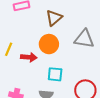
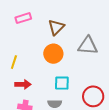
red arrow: (29, 57) -> (23, 84), moved

